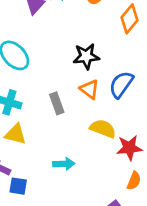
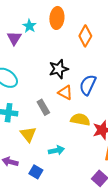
yellow triangle: (15, 134) -> (28, 134), moved, turned 48
blue square: (18, 186) -> (36, 172), moved, turned 32

